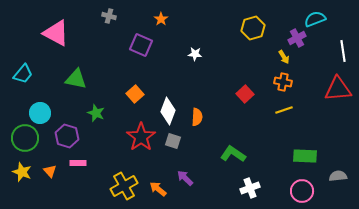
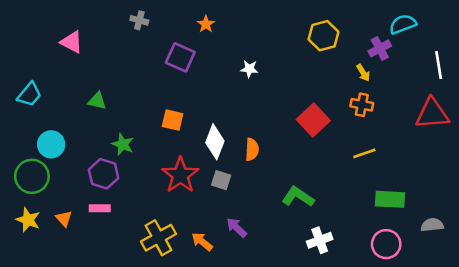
pink triangle: (56, 33) -> (72, 42), size x0.7
green triangle: (76, 79) -> (97, 101), size x0.7
orange square: (135, 94) -> (173, 120), turned -36
red square: (245, 94) -> (313, 120), size x1.4
yellow line: (284, 110) -> (364, 153), moved
purple hexagon: (67, 136) -> (104, 174), moved

